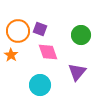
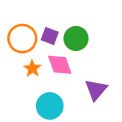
green circle: (81, 35) -> (76, 39), moved
orange star: (11, 55) -> (32, 68), moved

